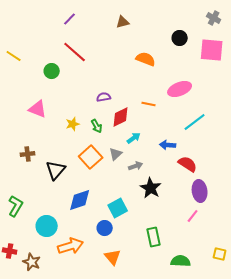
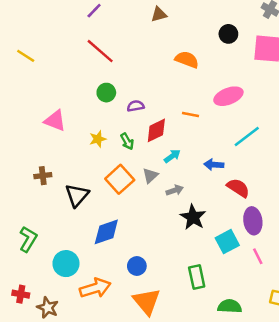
green circle: (52, 71) -> (106, 93), moved
cyan square: (118, 208) -> (227, 242), moved
pink line: (193, 216) -> (258, 256), moved, turned -64
orange triangle: (113, 257) -> (147, 301), size x1.4

